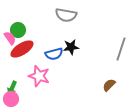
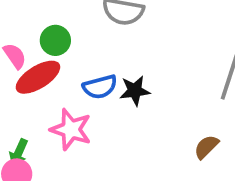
green circle: (18, 30) -> (55, 40), moved
black star: (71, 47) -> (135, 91), moved

